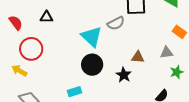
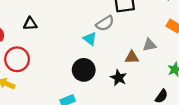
cyan triangle: (92, 37) -> (90, 39), moved, size x0.6
gray triangle: (167, 53) -> (149, 45), moved

